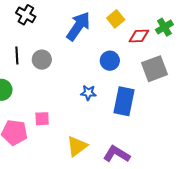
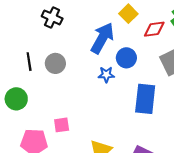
black cross: (26, 15) -> (52, 17), moved
blue arrow: (78, 26) -> (102, 38), moved
blue star: (88, 93) -> (106, 75), moved

